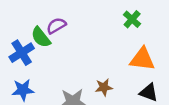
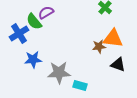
brown star: (104, 87) -> (99, 47), moved
blue star: (23, 90) -> (33, 60), moved

